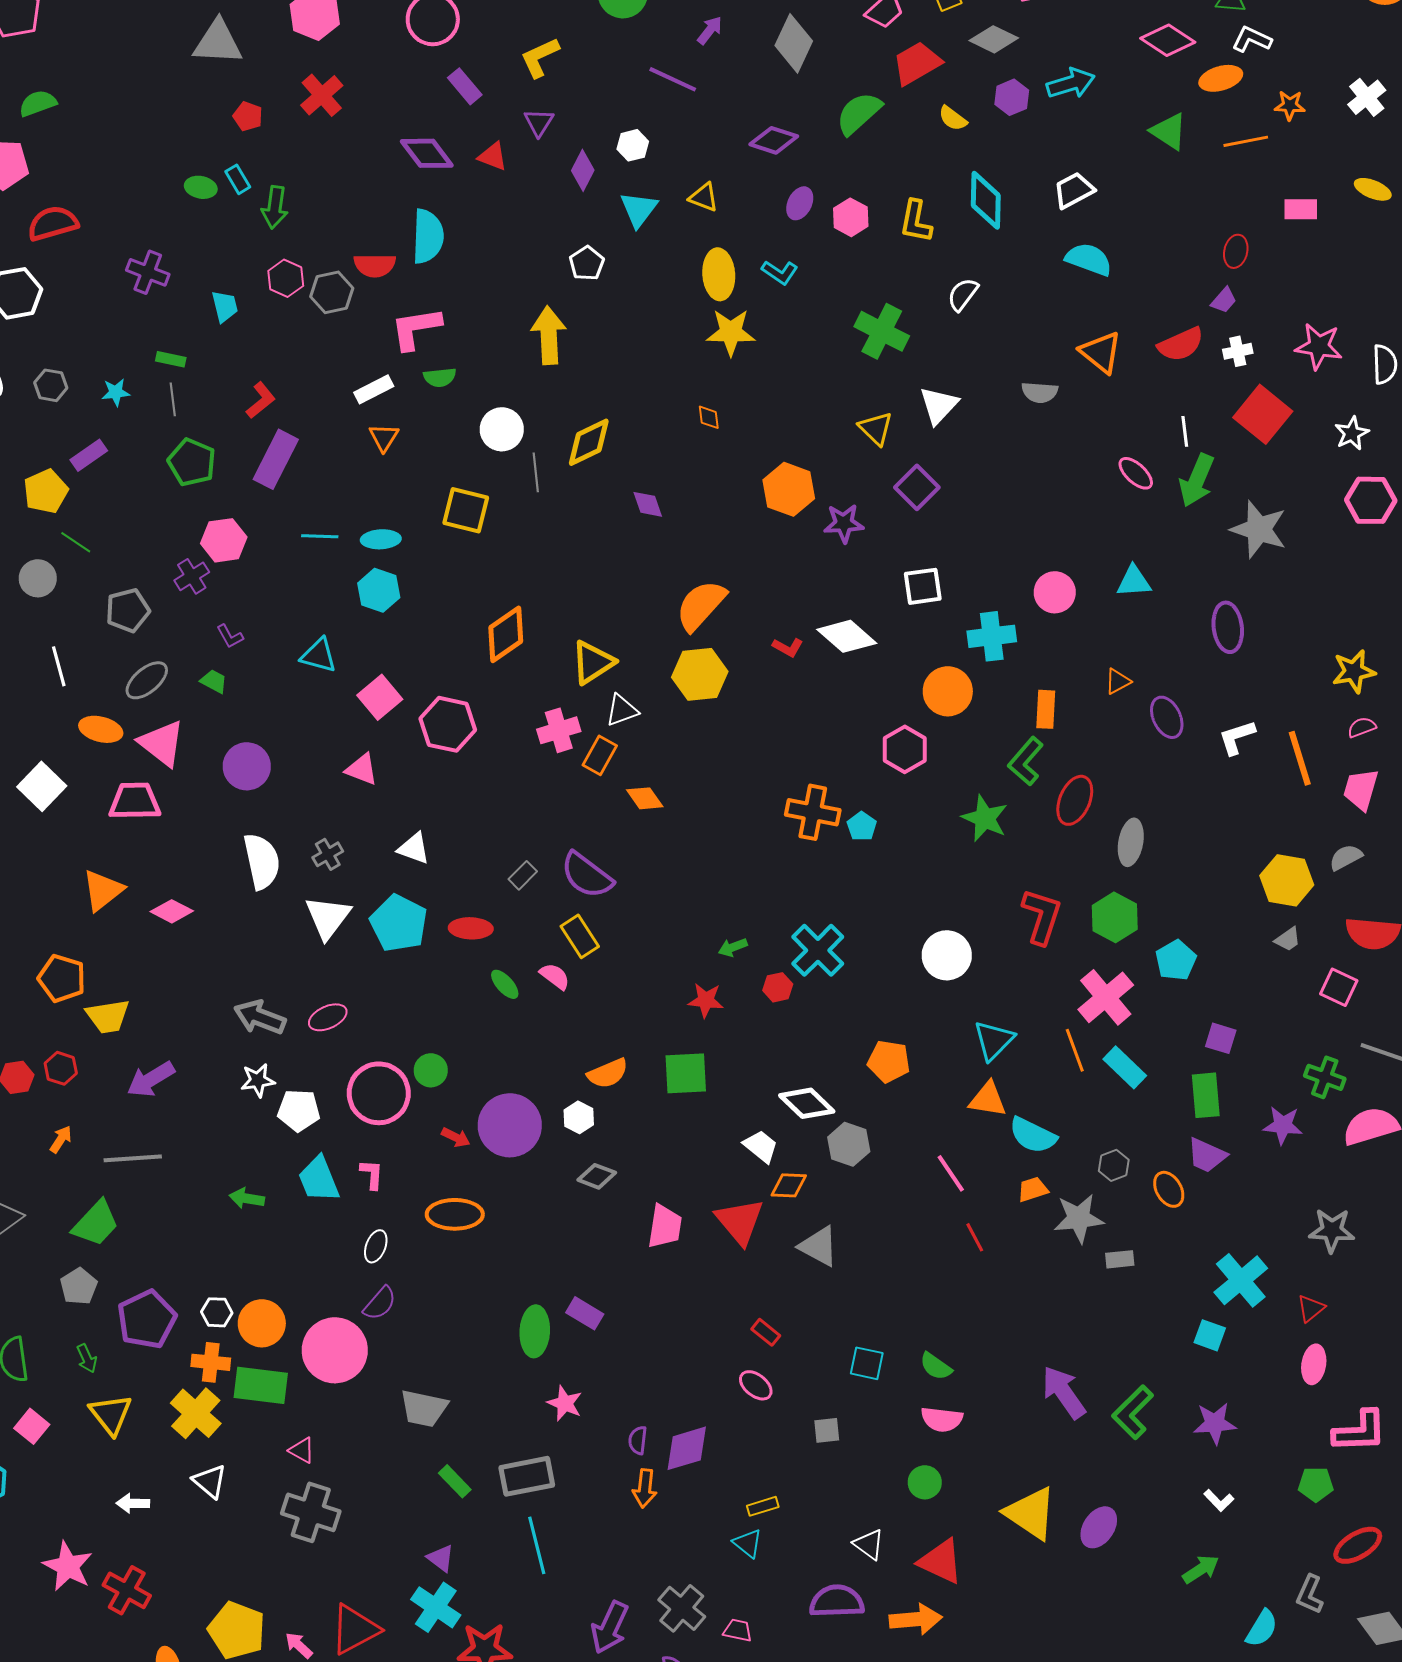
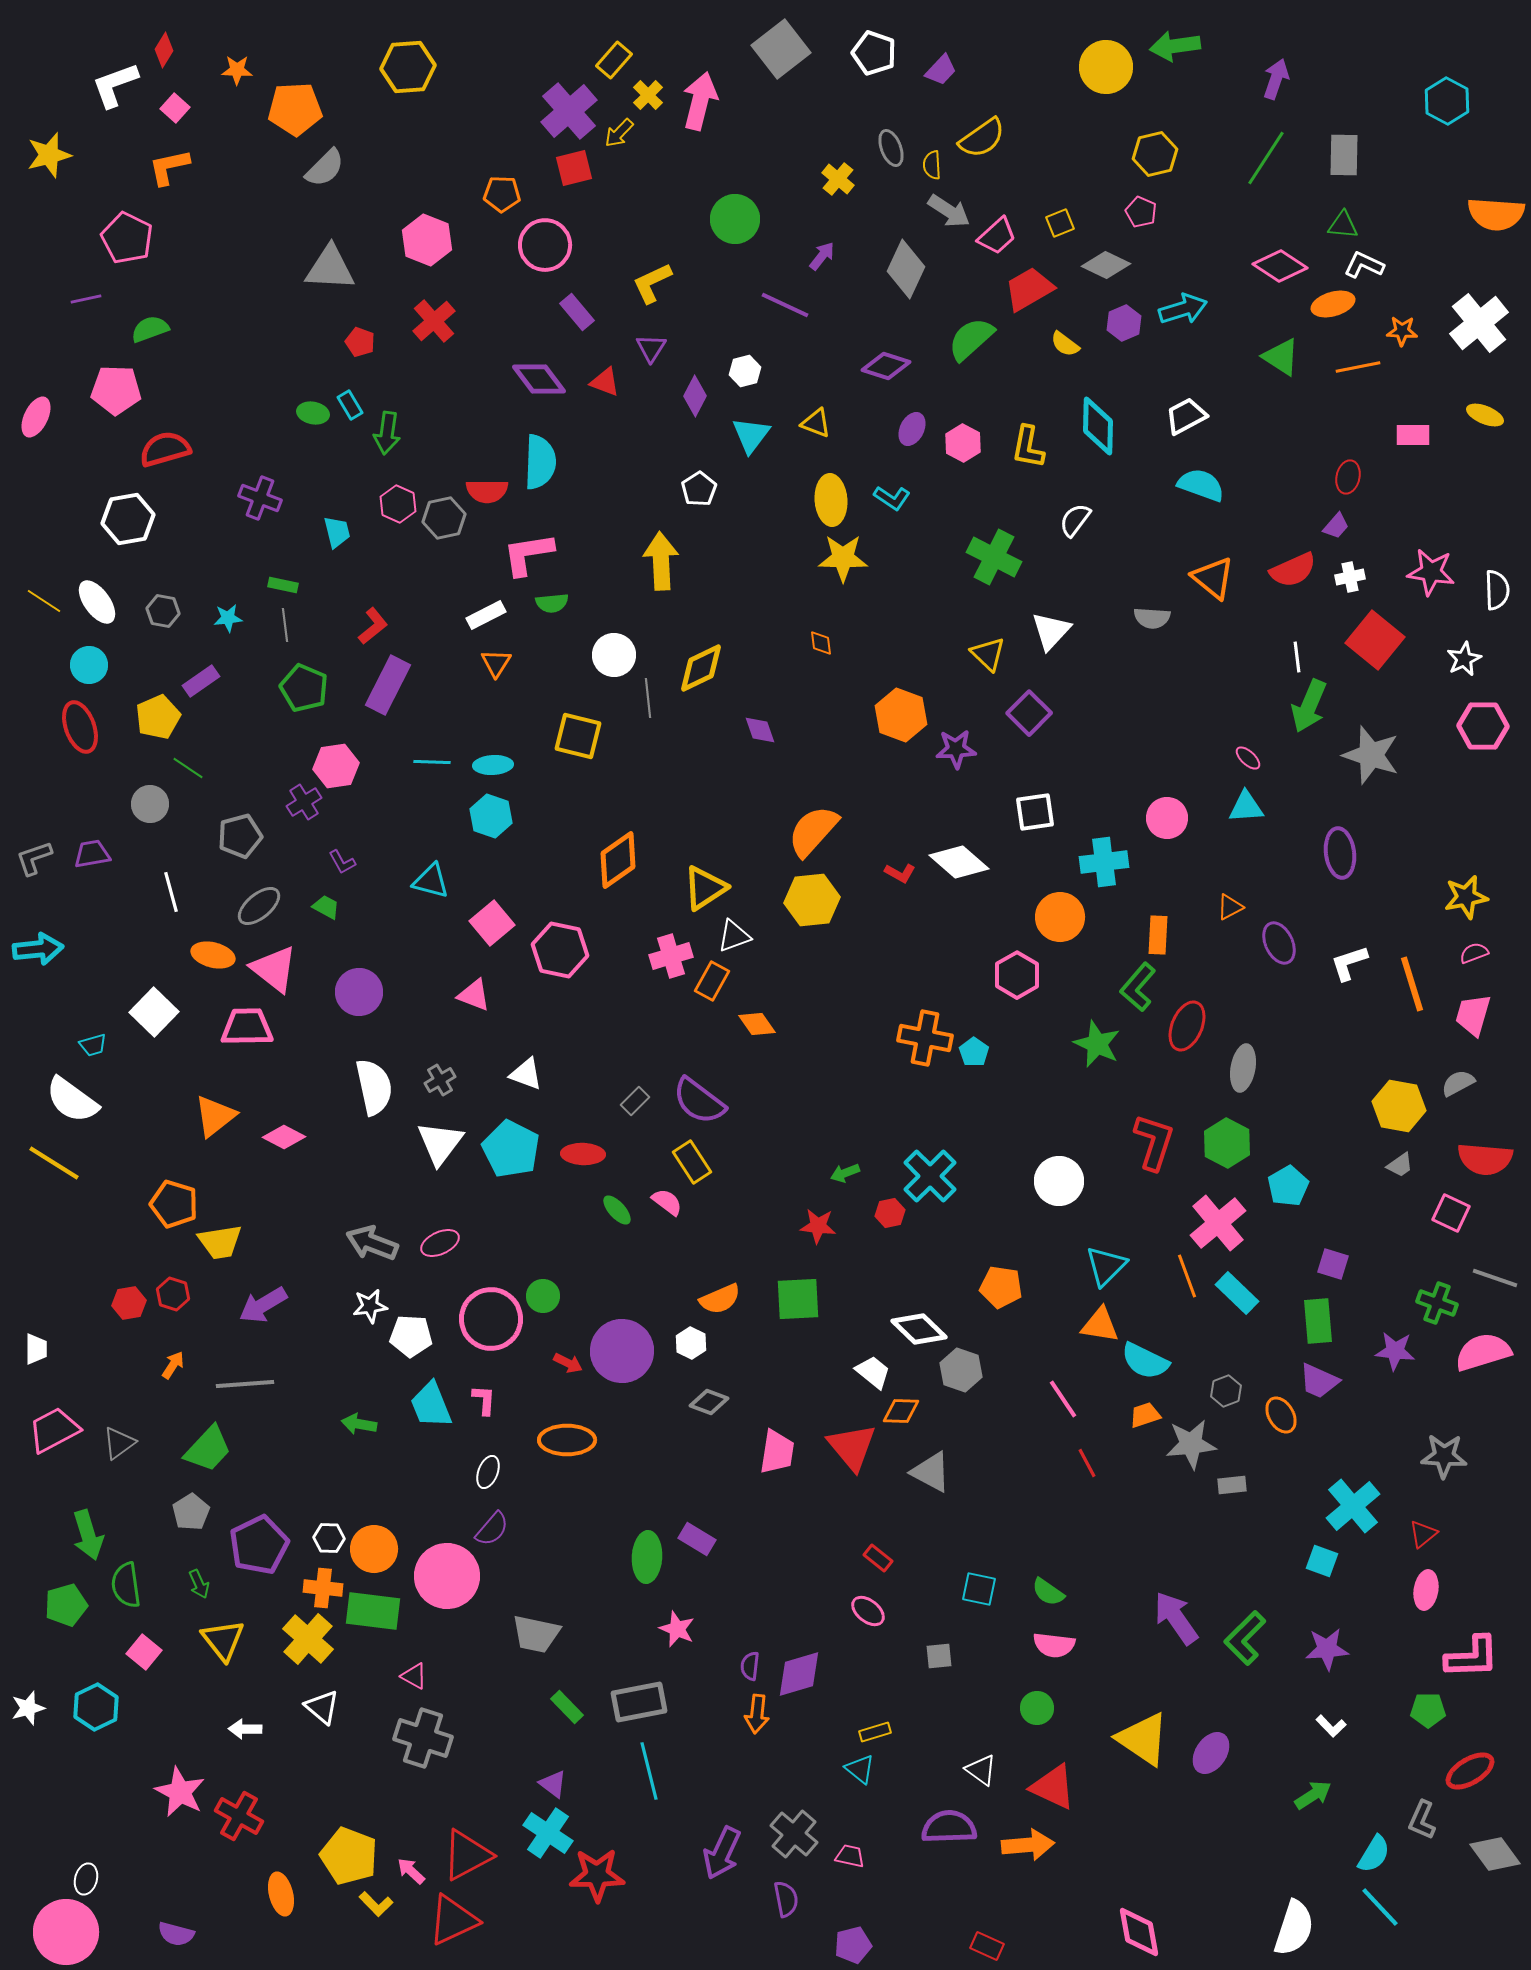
white cross: (1367, 97) -> (1479, 323), size x1.5
pink ellipse: (1136, 473) -> (1248, 758), moved, size x0.7

